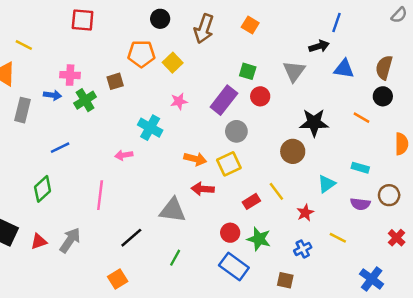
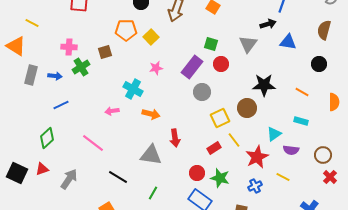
brown semicircle: (384, 68) -> (324, 30), moved
blue arrow: (53, 95) -> (55, 76), moved
orange line: (362, 118) -> (302, 92), moved
orange arrow: (195, 159) -> (151, 114), moved
yellow square: (229, 164) -> (220, 118), moved
red arrow: (203, 189) -> (175, 138), turned -102
pink line: (100, 195) -> (93, 143), turned -60
brown circle: (389, 195) -> (323, 155), moved
purple semicircle: (360, 204) -> (291, 150), moved
red star: (305, 213) -> (257, 157), size x1.6
black line: (131, 238) -> (118, 177), turned 72
red triangle: (39, 241) -> (42, 169), moved

